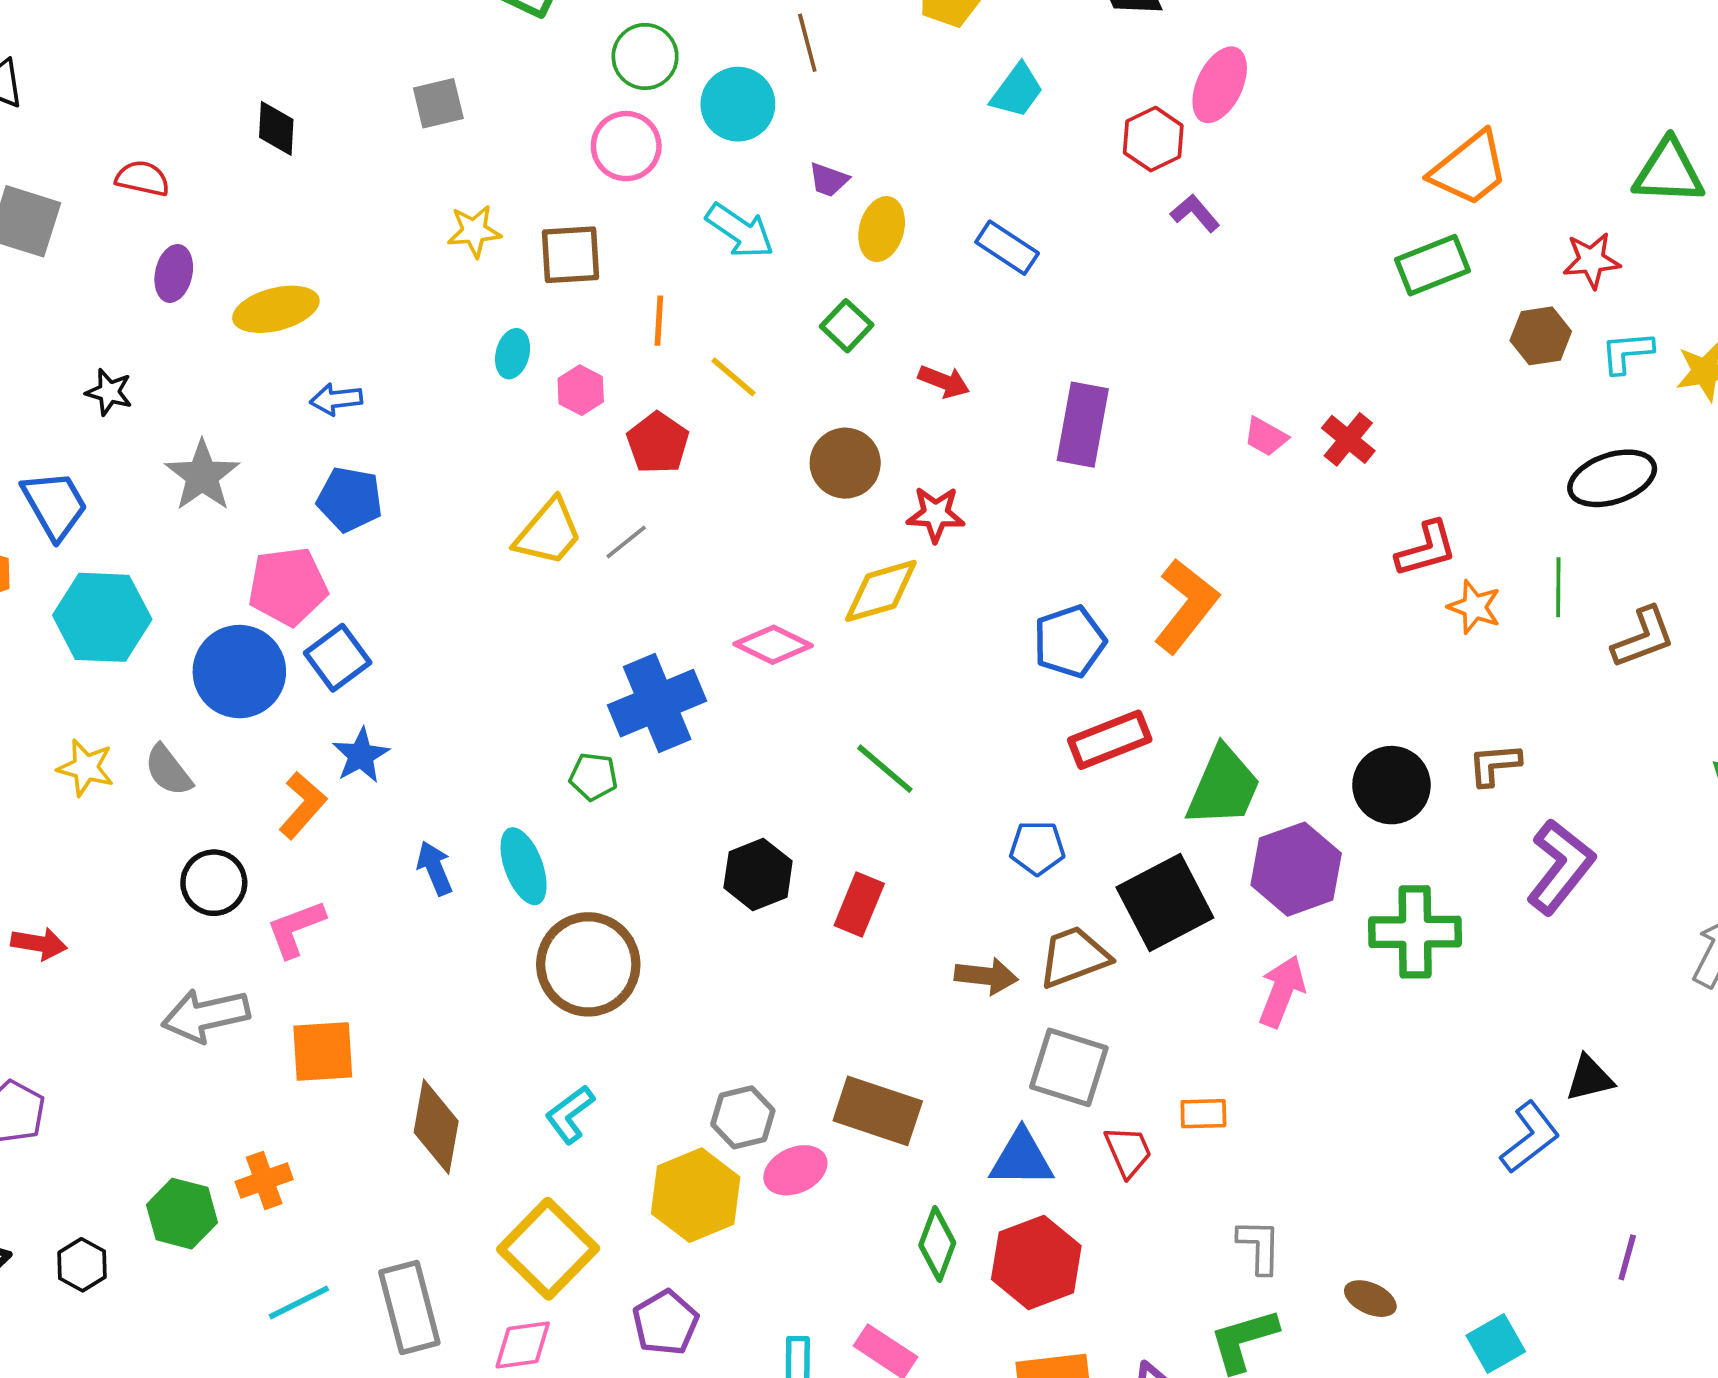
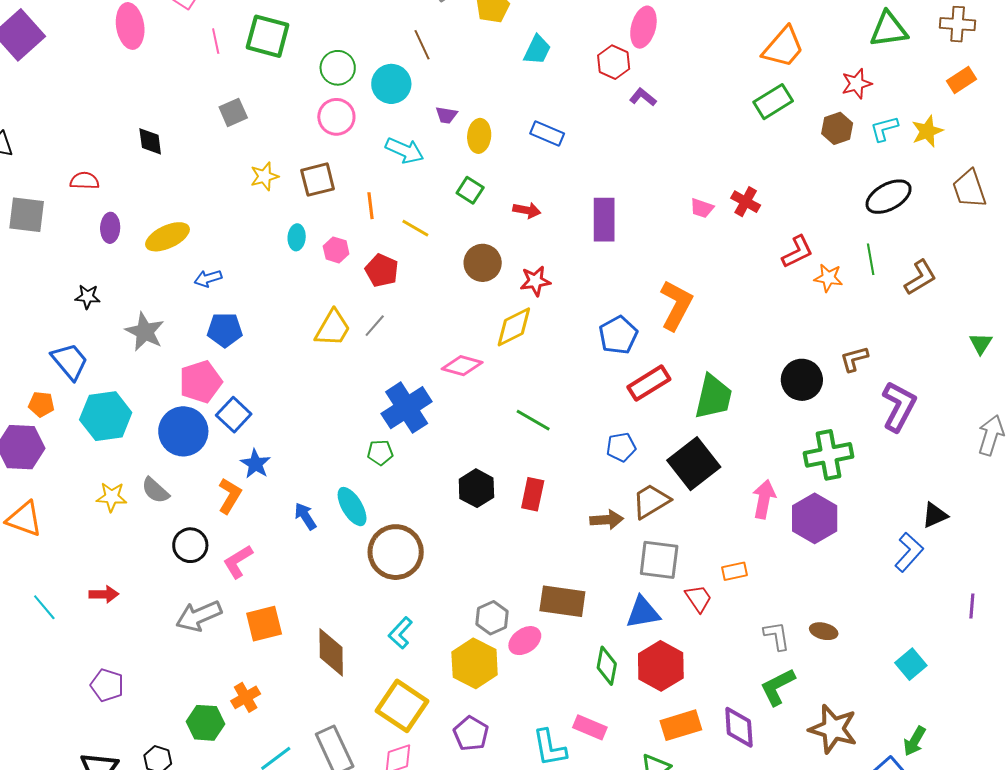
purple hexagon: (1296, 869) -> (815, 518), moved
brown ellipse: (1370, 1299) -> (824, 631), moved

